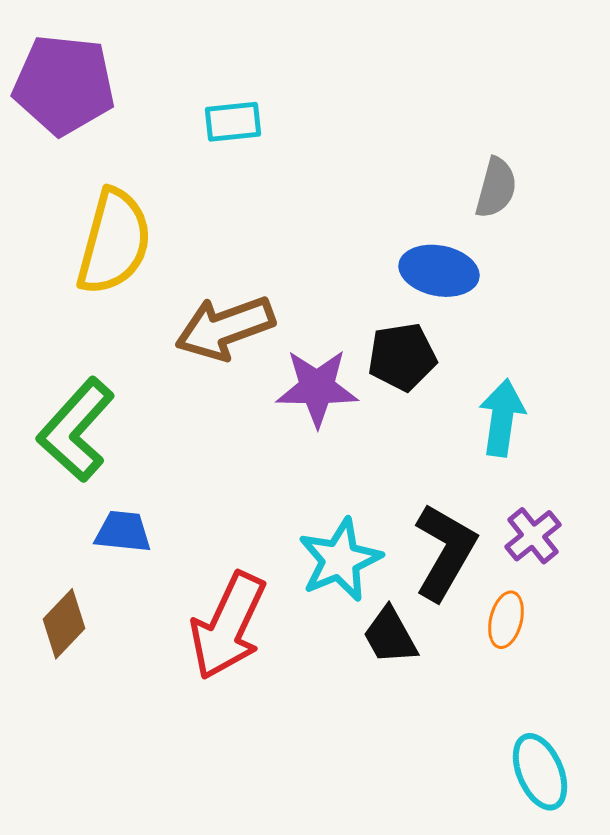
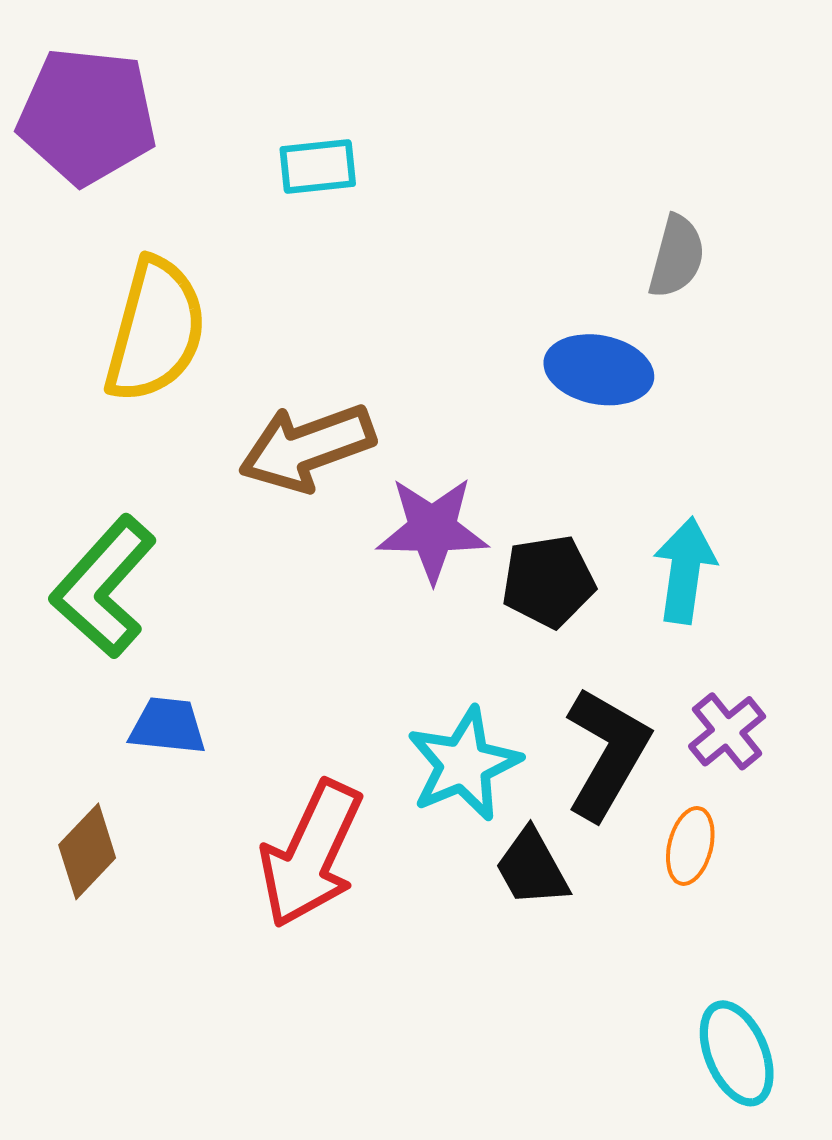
black pentagon: (402, 357) -> (548, 581), moved

